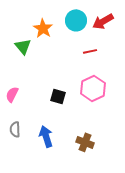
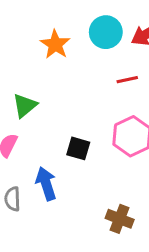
green triangle: (23, 46) -> (25, 106), moved, turned 30
blue arrow: (46, 136) -> (46, 184), moved

